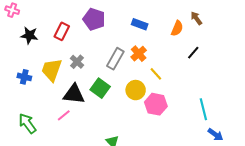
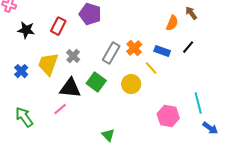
blue rectangle: (140, 24) -> (162, 51), moved
blue cross: (24, 77) -> (21, 71), turned 32
pink hexagon: (156, 104) -> (168, 116), moved

